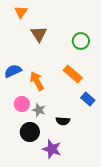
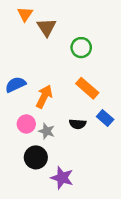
brown triangle: (39, 34) -> (47, 27), moved
green circle: (81, 41) -> (81, 48), moved
orange arrow: (37, 81) -> (44, 97), turned 54
black semicircle: (63, 121) -> (78, 124), moved

